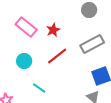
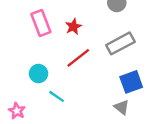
pink rectangle: (26, 27) -> (41, 23), turned 30
cyan circle: (24, 61) -> (39, 74), moved

